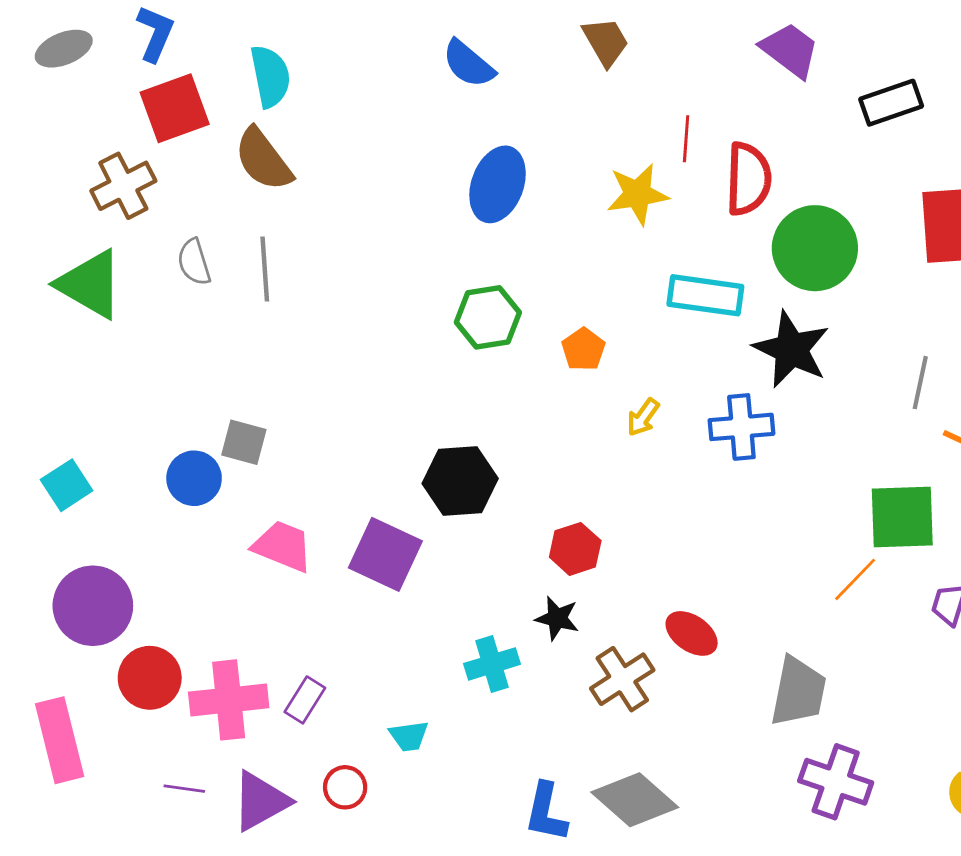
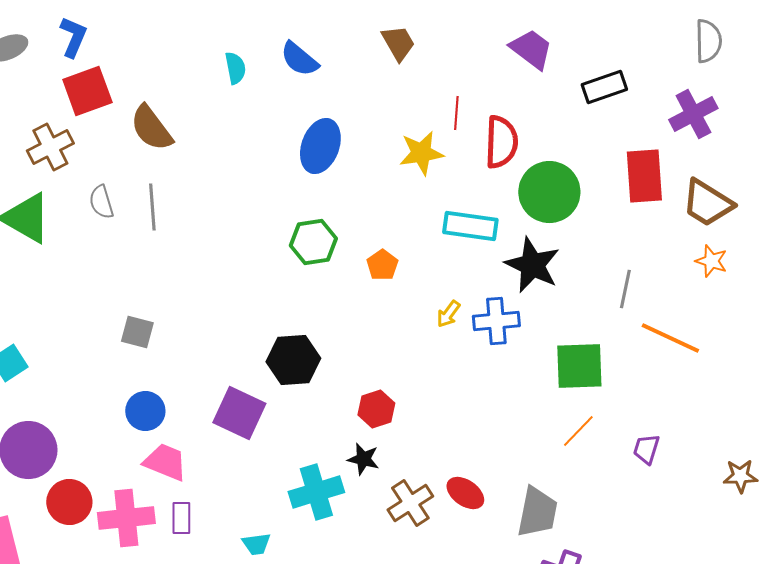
cyan semicircle: (270, 76) -> (235, 68), moved, size x0.7
yellow arrow: (643, 417) -> (448, 314), moved
blue circle: (194, 478) -> (145, 411), moved
green square: (902, 517) -> (579, 366), moved
pink trapezoid: (283, 546) -> (165, 462), moved
red ellipse: (692, 633) -> (465, 493), moved
cyan cross: (492, 664) -> (316, 492), size x1.4
purple rectangle: (305, 700) -> (181, 518), turned -32

